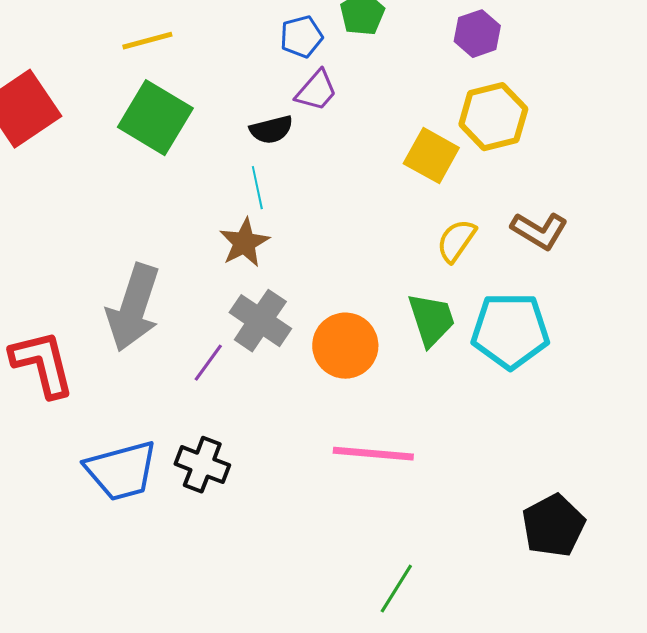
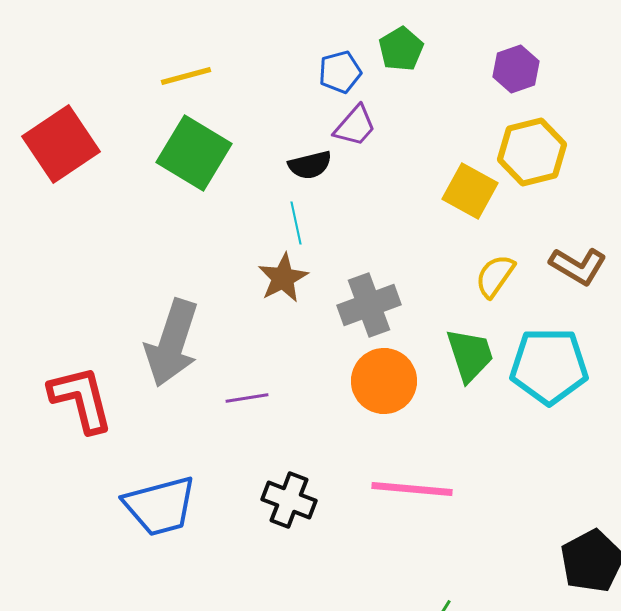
gray cross: (260, 321) -> (369, 305), moved, turned 36
purple line: (208, 363) -> (247, 398), turned 45
black cross: (202, 465) -> (289, 500), moved

